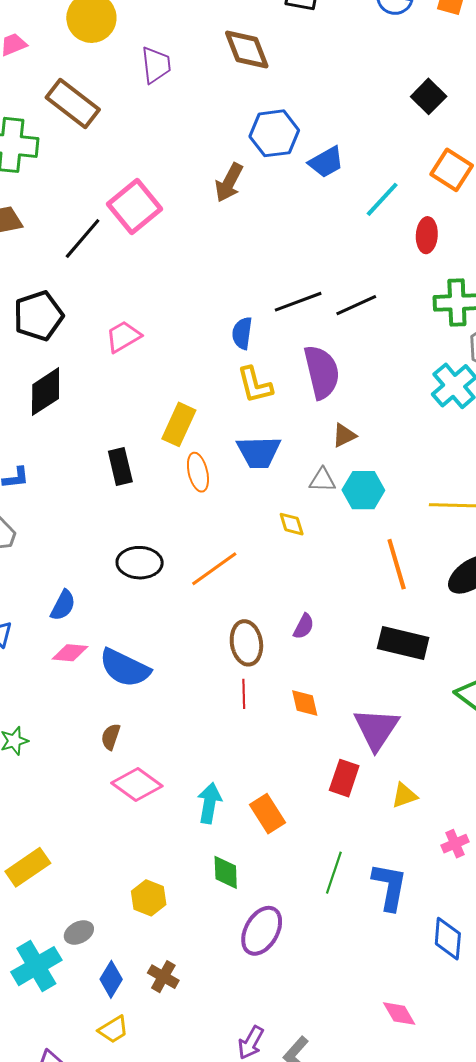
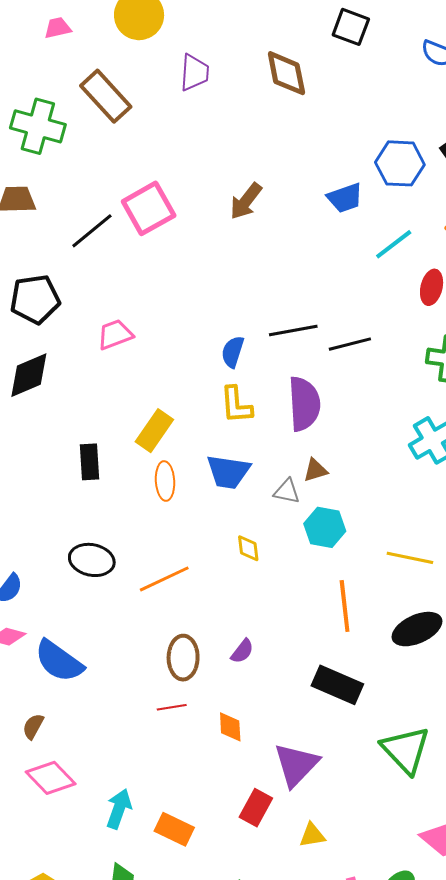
blue hexagon: (274, 133) -> (400, 163), moved
gray triangle: (322, 480) -> (287, 491), moved
red line: (244, 694) -> (172, 707), turned 72
orange rectangle: (268, 814) -> (174, 829), turned -42

